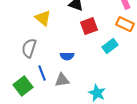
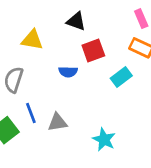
yellow triangle: (43, 18) -> (32, 40), turned -30
blue semicircle: (67, 56) -> (68, 72), moved

